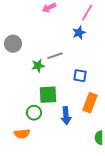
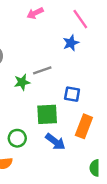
pink line: (87, 13) -> (80, 19), turned -66
green square: (48, 95) -> (47, 114), moved
blue arrow: (66, 116) -> (55, 142), turned -48

